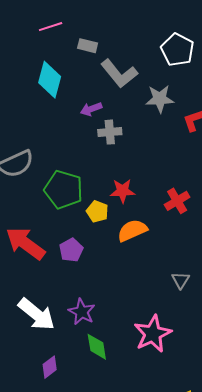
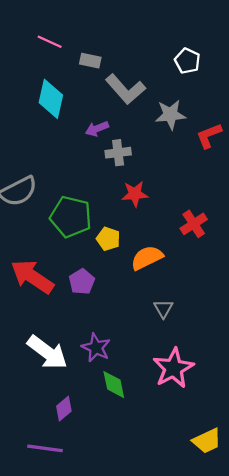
pink line: (51, 27) -> (50, 42), turned 45
white pentagon: (178, 50) -> (187, 61), size x0.7
red star: (123, 191) -> (135, 194), moved
gray triangle: (181, 280) -> (163, 309), moved

